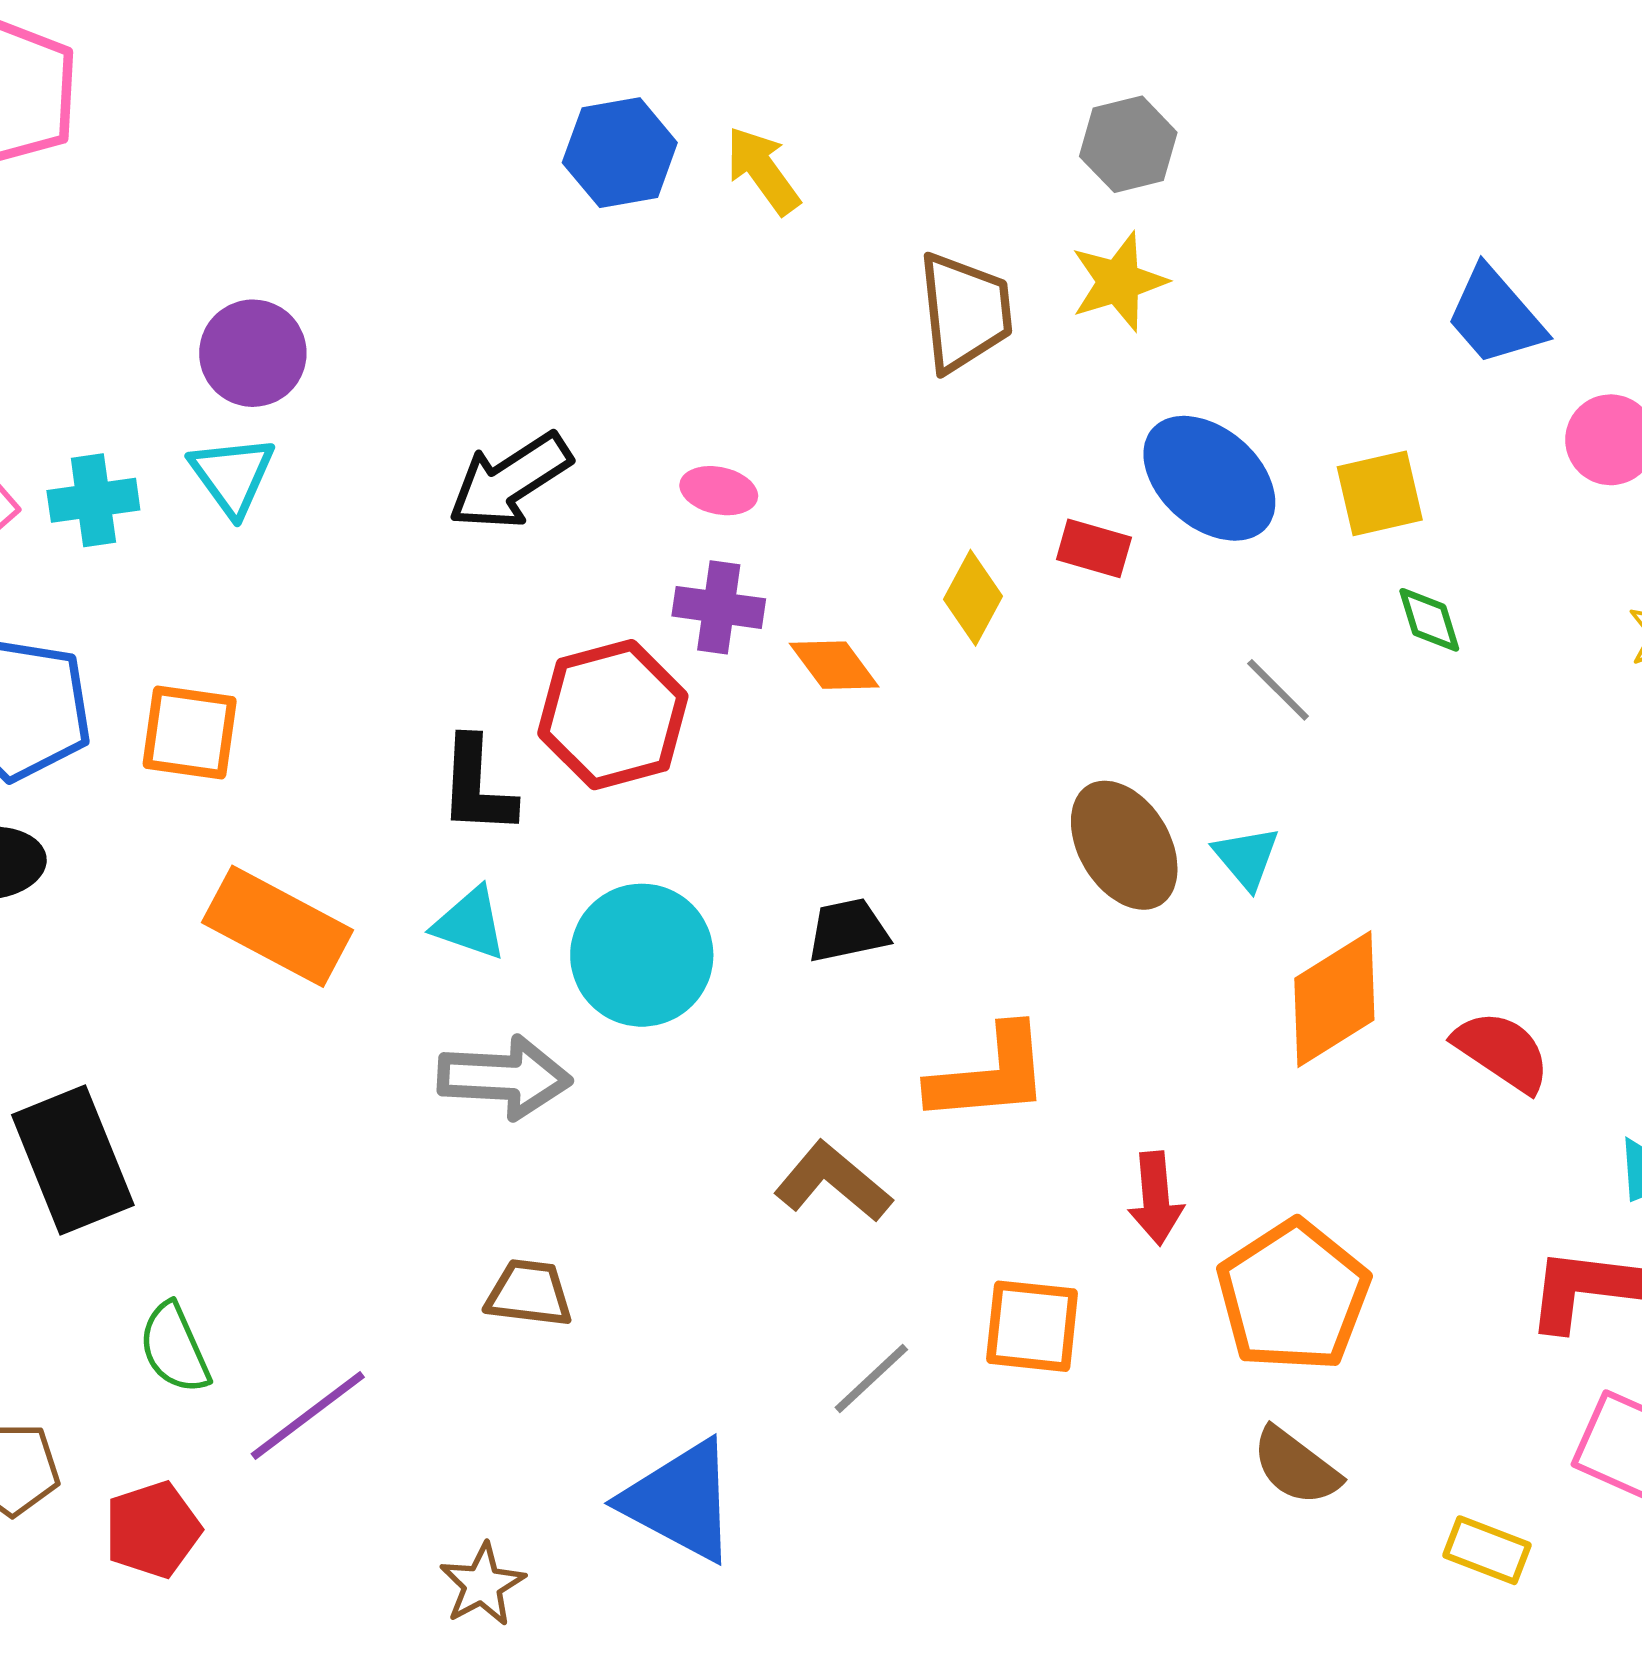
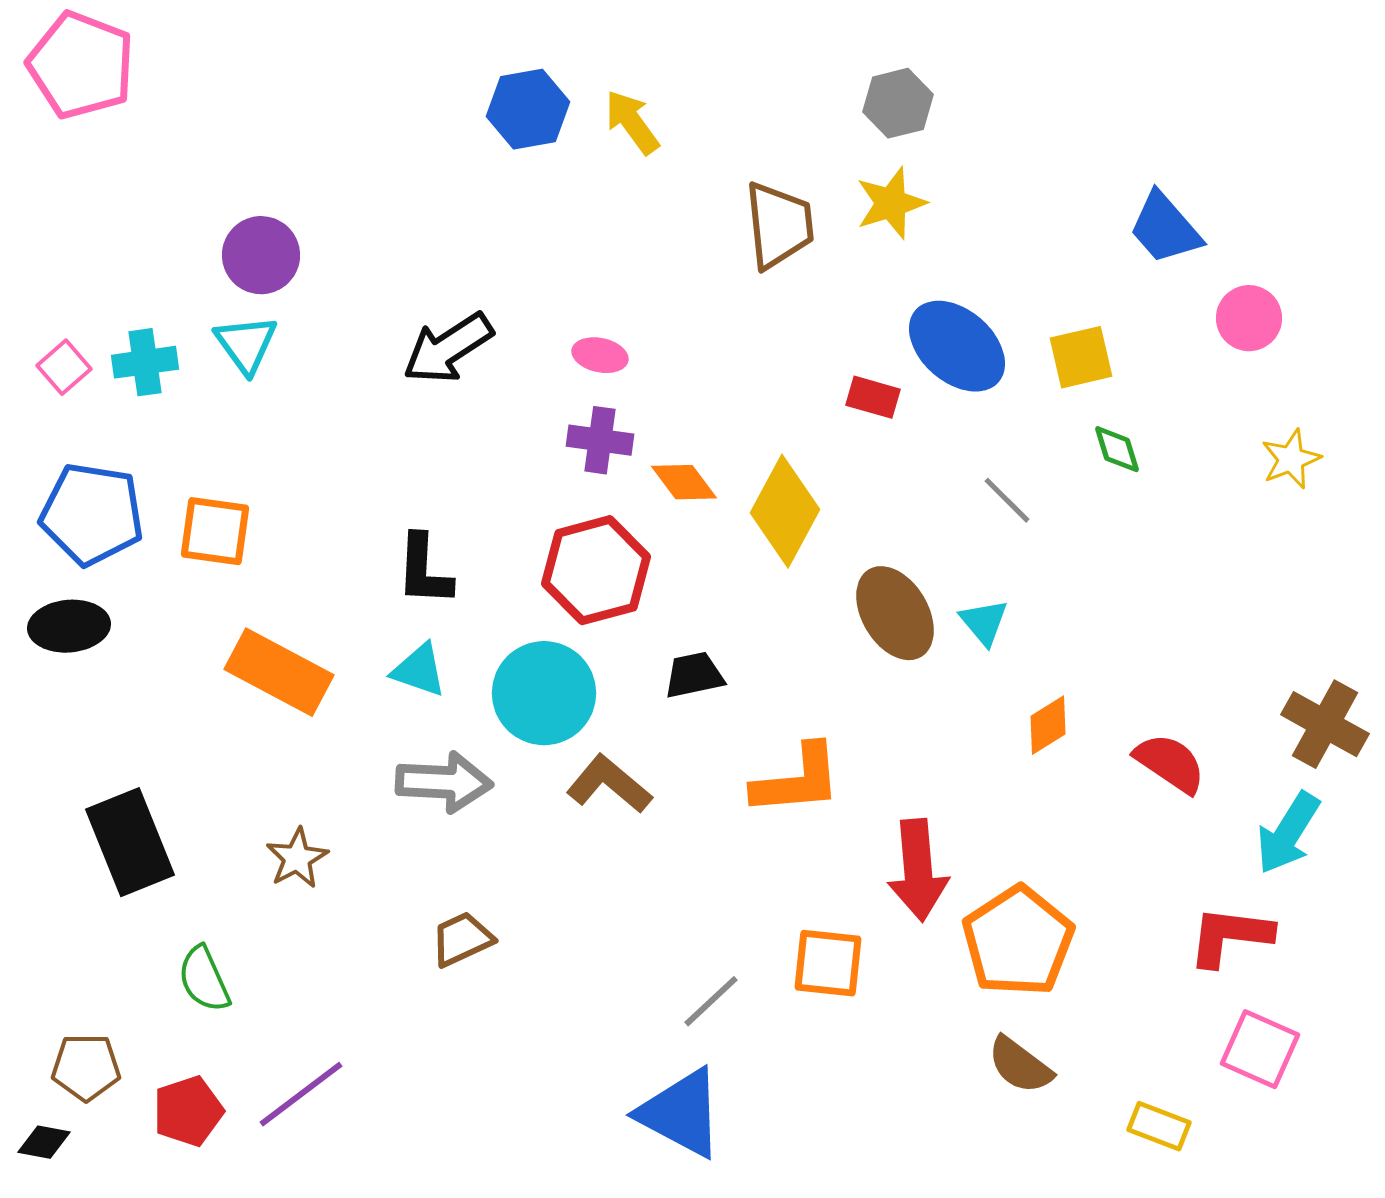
yellow diamond: (973, 598) -> (785, 511), moved, size x1.6
red hexagon: (613, 715) -> (596, 570), moved
orange diamond: (1334, 999) -> (1048, 725), size x0.6
brown L-shape: (833, 1182) -> (609, 784), moved
red arrow: (1156, 1198) -> (918, 870), size x1.5
brown trapezoid: (529, 1293) -> (462, 939), turned -32
purple line: (308, 1416) -> (301, 1094), moved
blue triangle: (680, 1501) -> (681, 1113), moved
brown star: (482, 1585) -> (297, 858), moved

